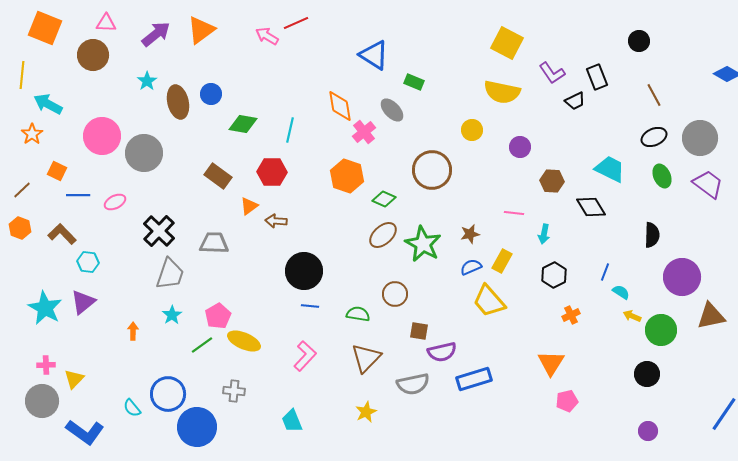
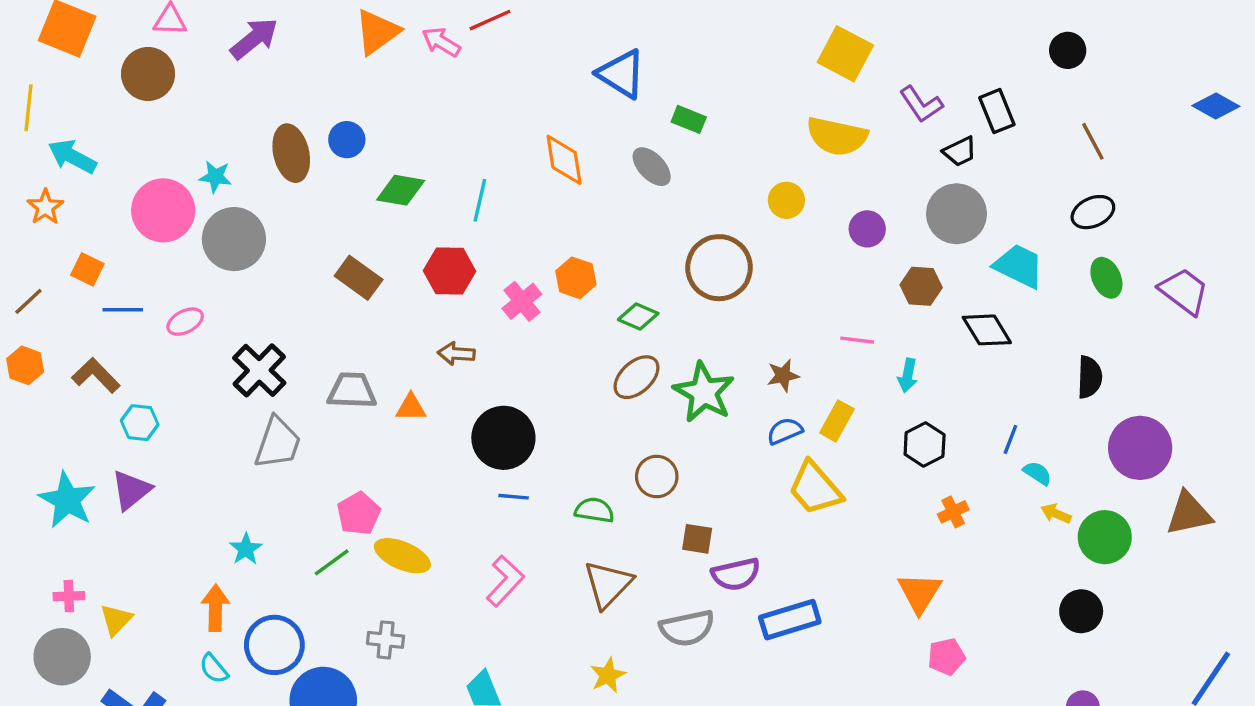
orange triangle: (201, 30) -> (377, 32), moved
cyan star: (147, 81) -> (215, 177), moved, turned -30
pink cross: (364, 132) -> (522, 301), moved
gray circle: (700, 138) -> (957, 214), moved
orange hexagon: (347, 176) -> (576, 278), size x0.7
orange triangle: (249, 206) -> (411, 407), moved, turned 36
cyan star: (172, 315) -> (246, 549), moved
orange arrow: (133, 331) -> (215, 608), moved, size x1.5

